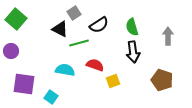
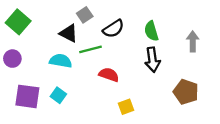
cyan semicircle: (65, 70) -> (61, 61), moved
yellow square: (113, 81) -> (126, 107), moved
cyan square: (51, 97) -> (58, 95), moved

